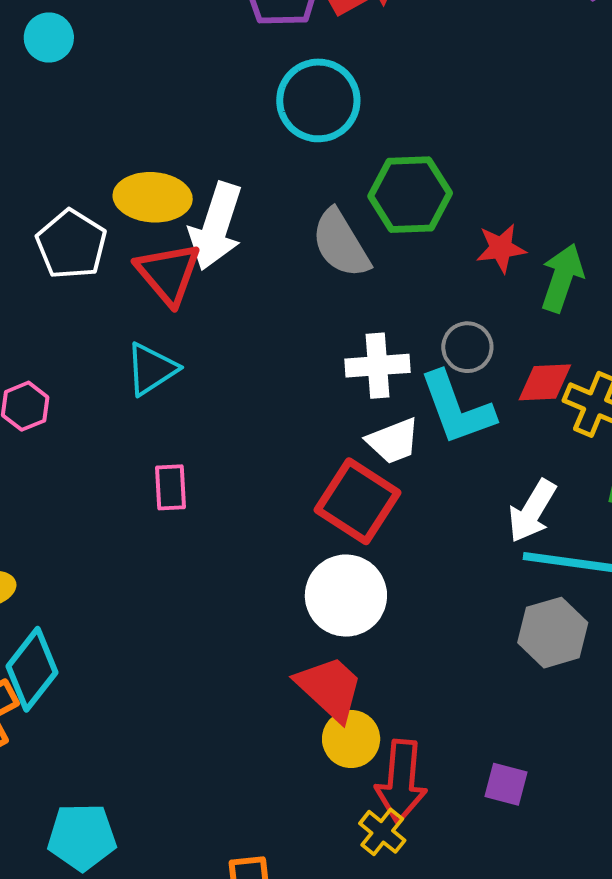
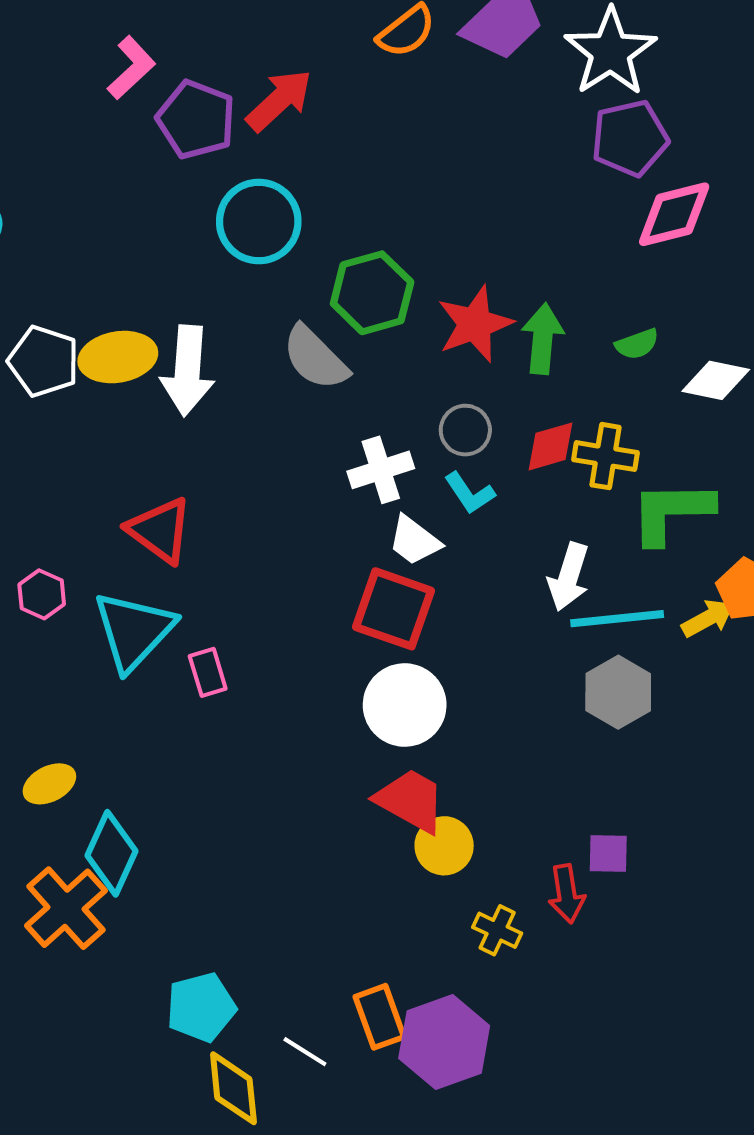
white pentagon: (71, 244) -> (44, 361), moved
red star: (501, 248) -> (475, 324), size x1.5
red triangle: (168, 274) -> (160, 530), moved
cyan triangle: (151, 369) -> (134, 631), moved, size x1.5
cyan L-shape: (457, 408) -> (470, 493), size x0.6
white trapezoid: (393, 441) -> (414, 541), turned 72
pink rectangle: (170, 487) -> (208, 672), moved
red arrow: (401, 781) -> (567, 894), moved, size x0.7

